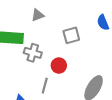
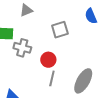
gray line: (45, 86) -> (52, 78), moved

